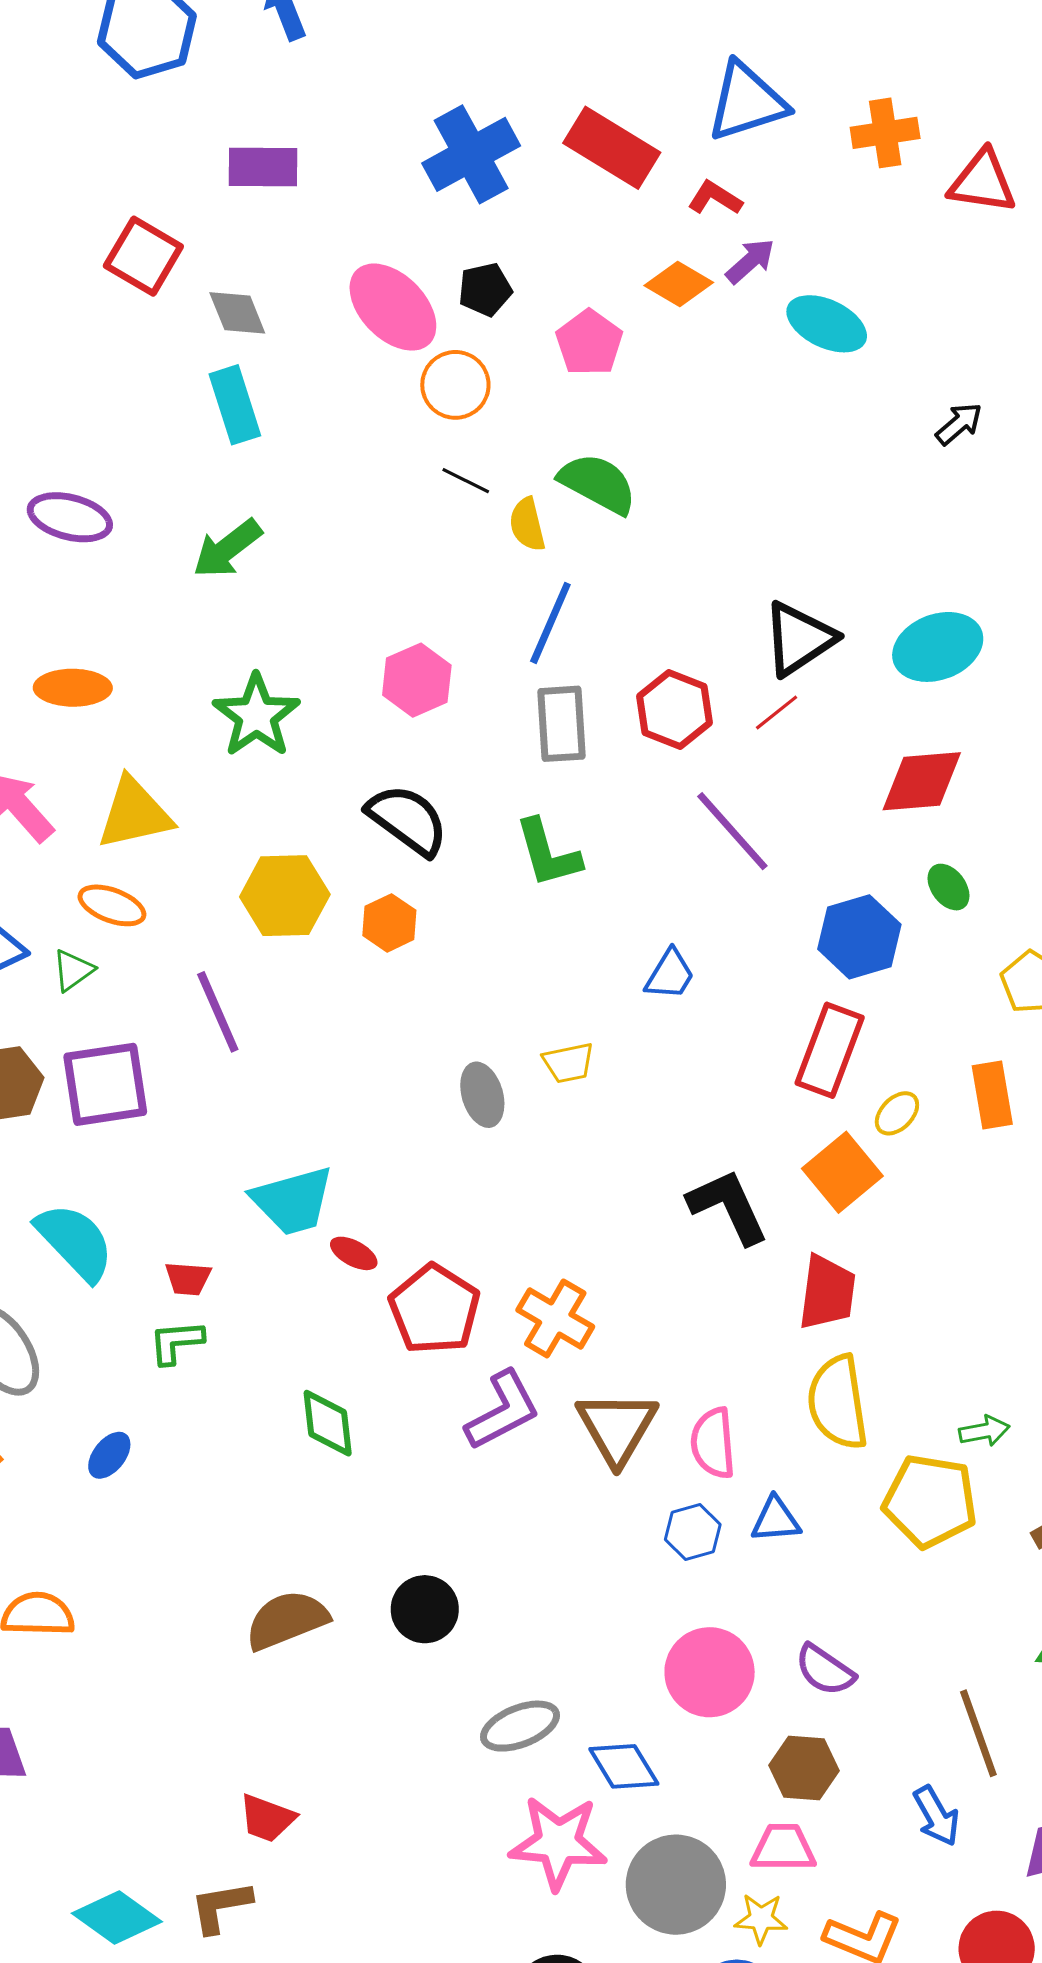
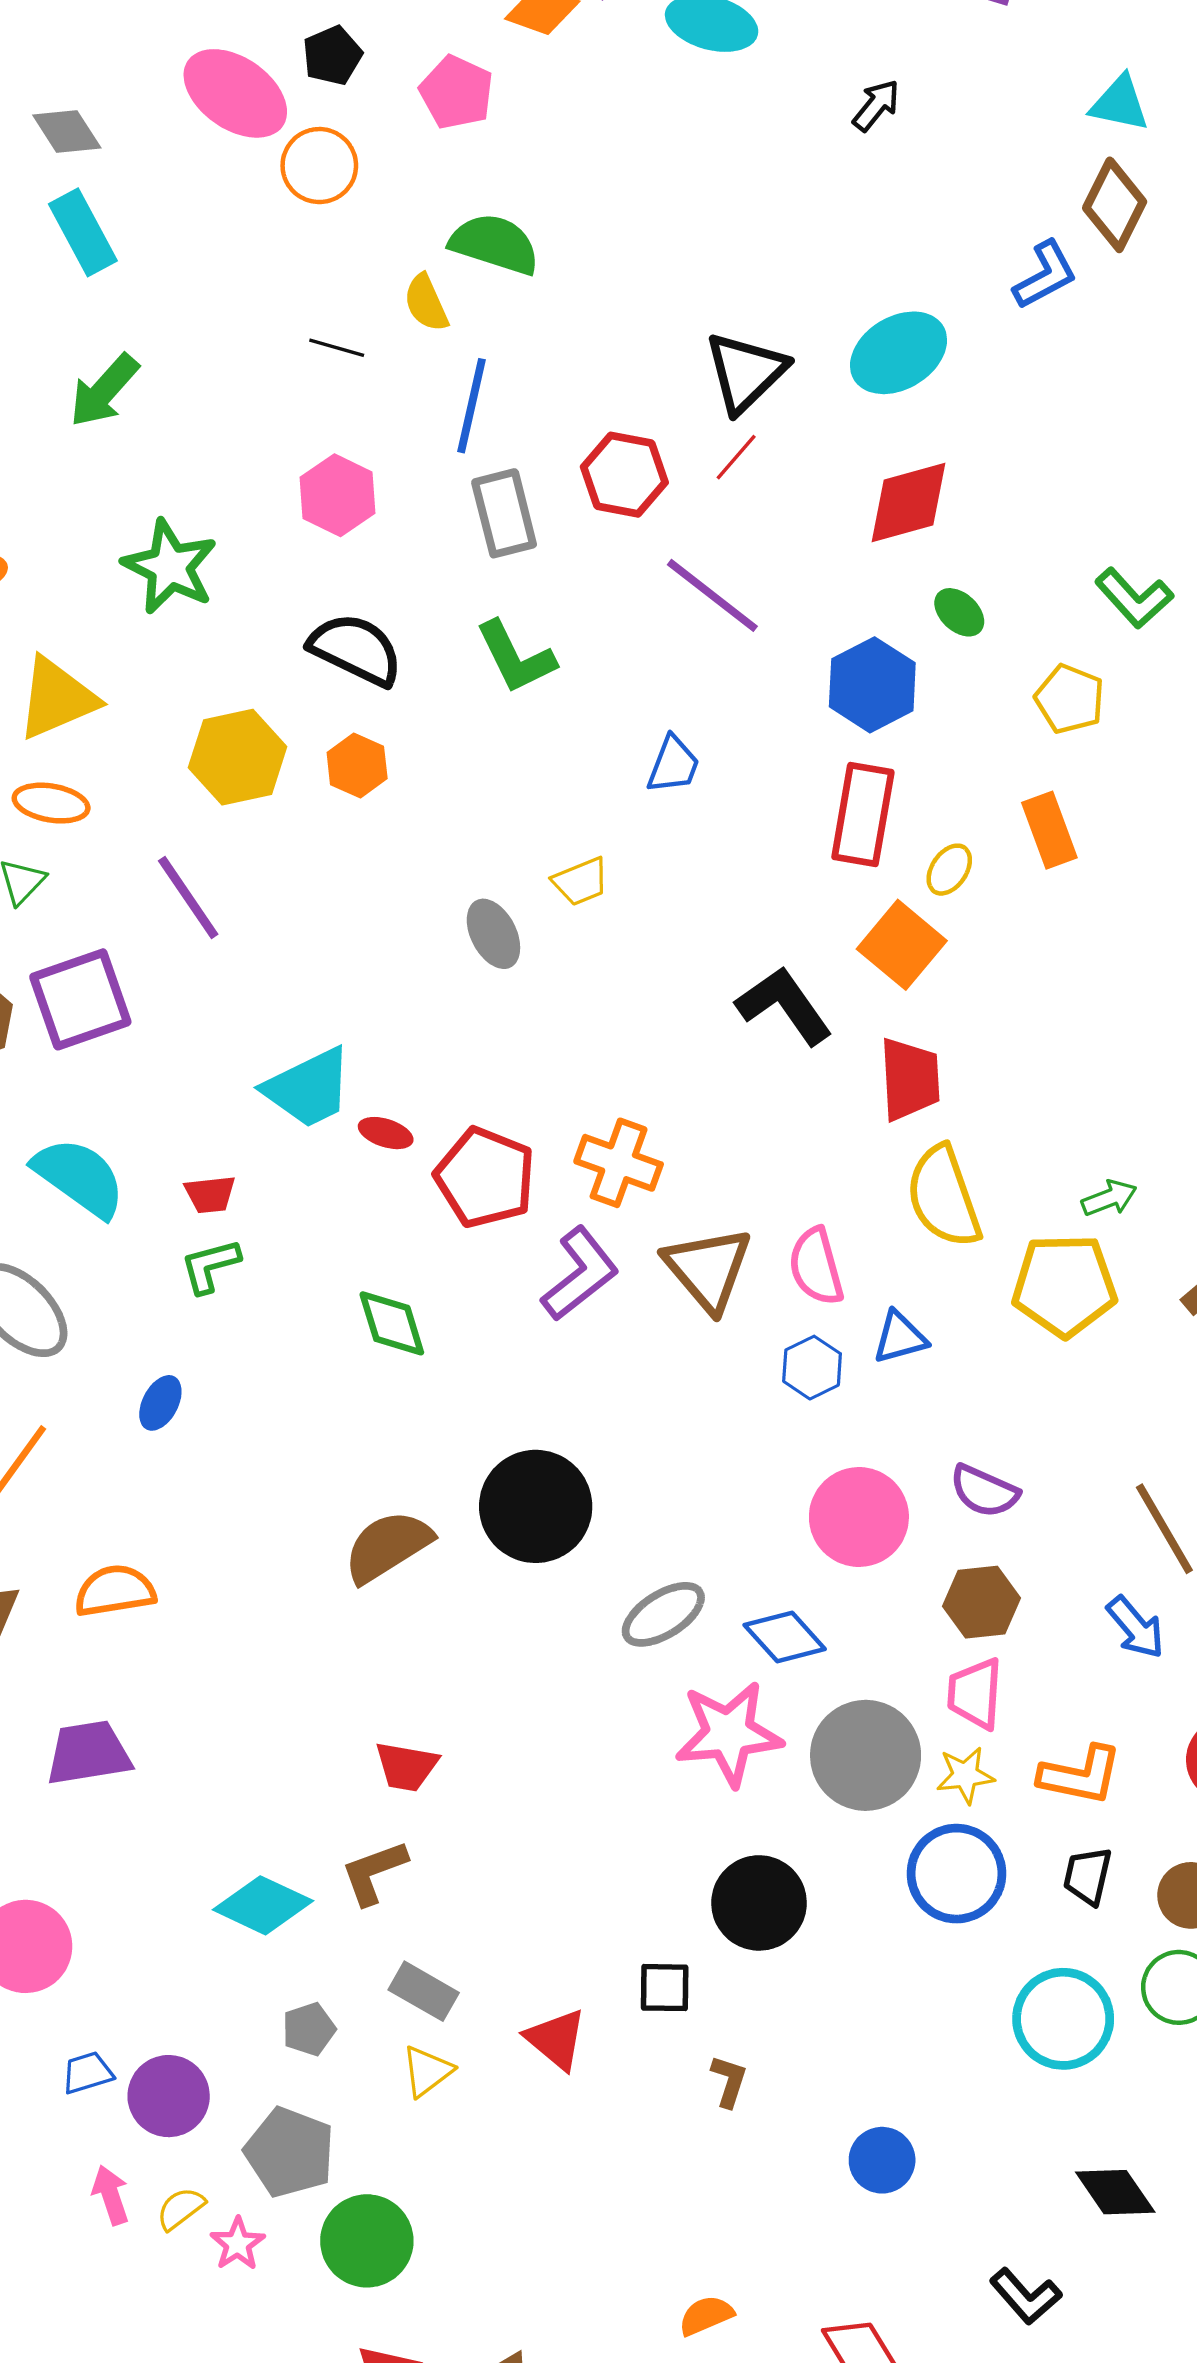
black line: (466, 481) -> (337, 348), moved
black circle: (425, 1609) -> (536, 1506), size x1.5
pink trapezoid: (783, 1848) -> (975, 1693), turned -76

